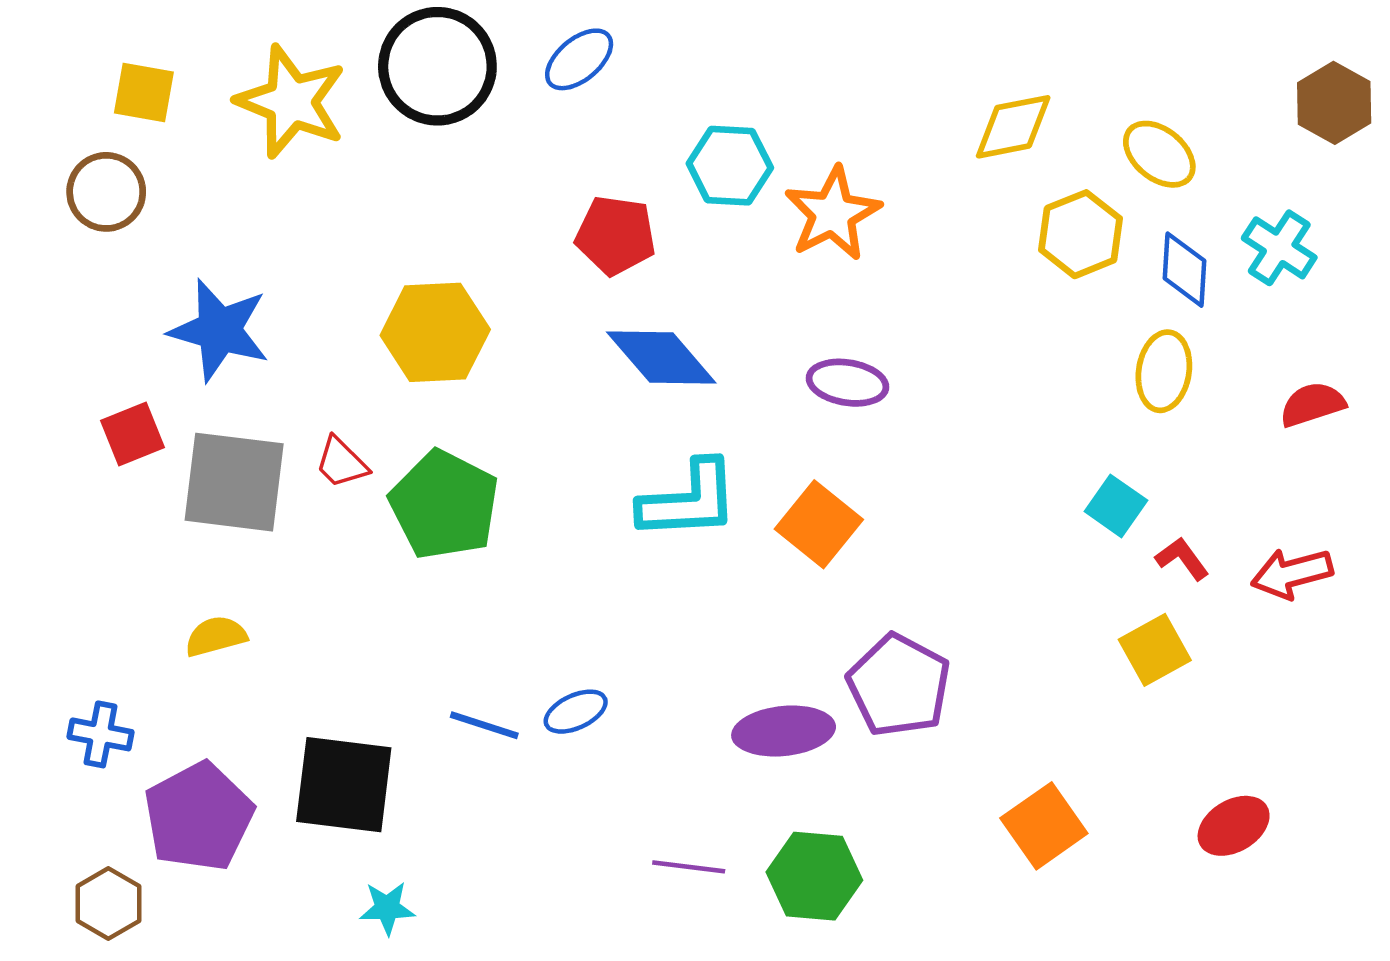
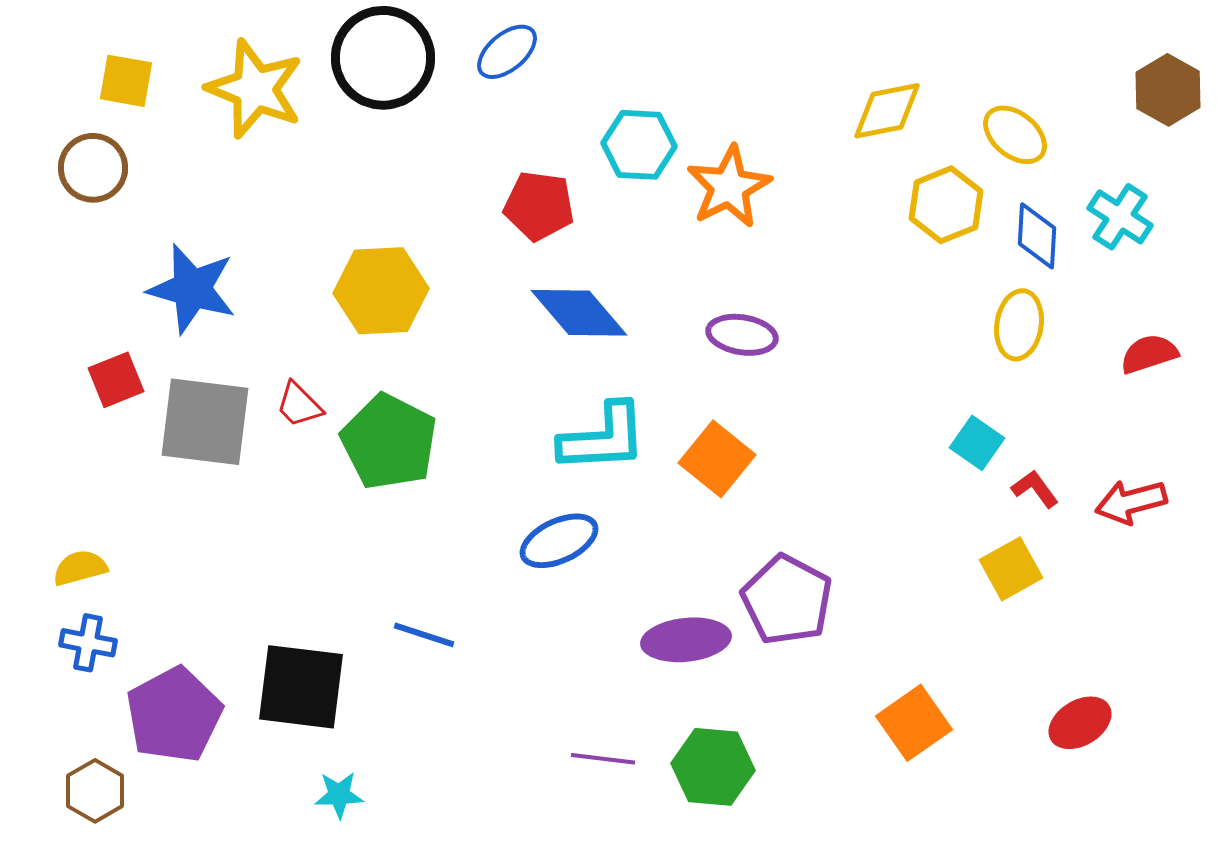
yellow semicircle: (216, 636) -> (80, 568), moved
blue ellipse: (576, 712) -> (559, 541), moved, size x1.4

